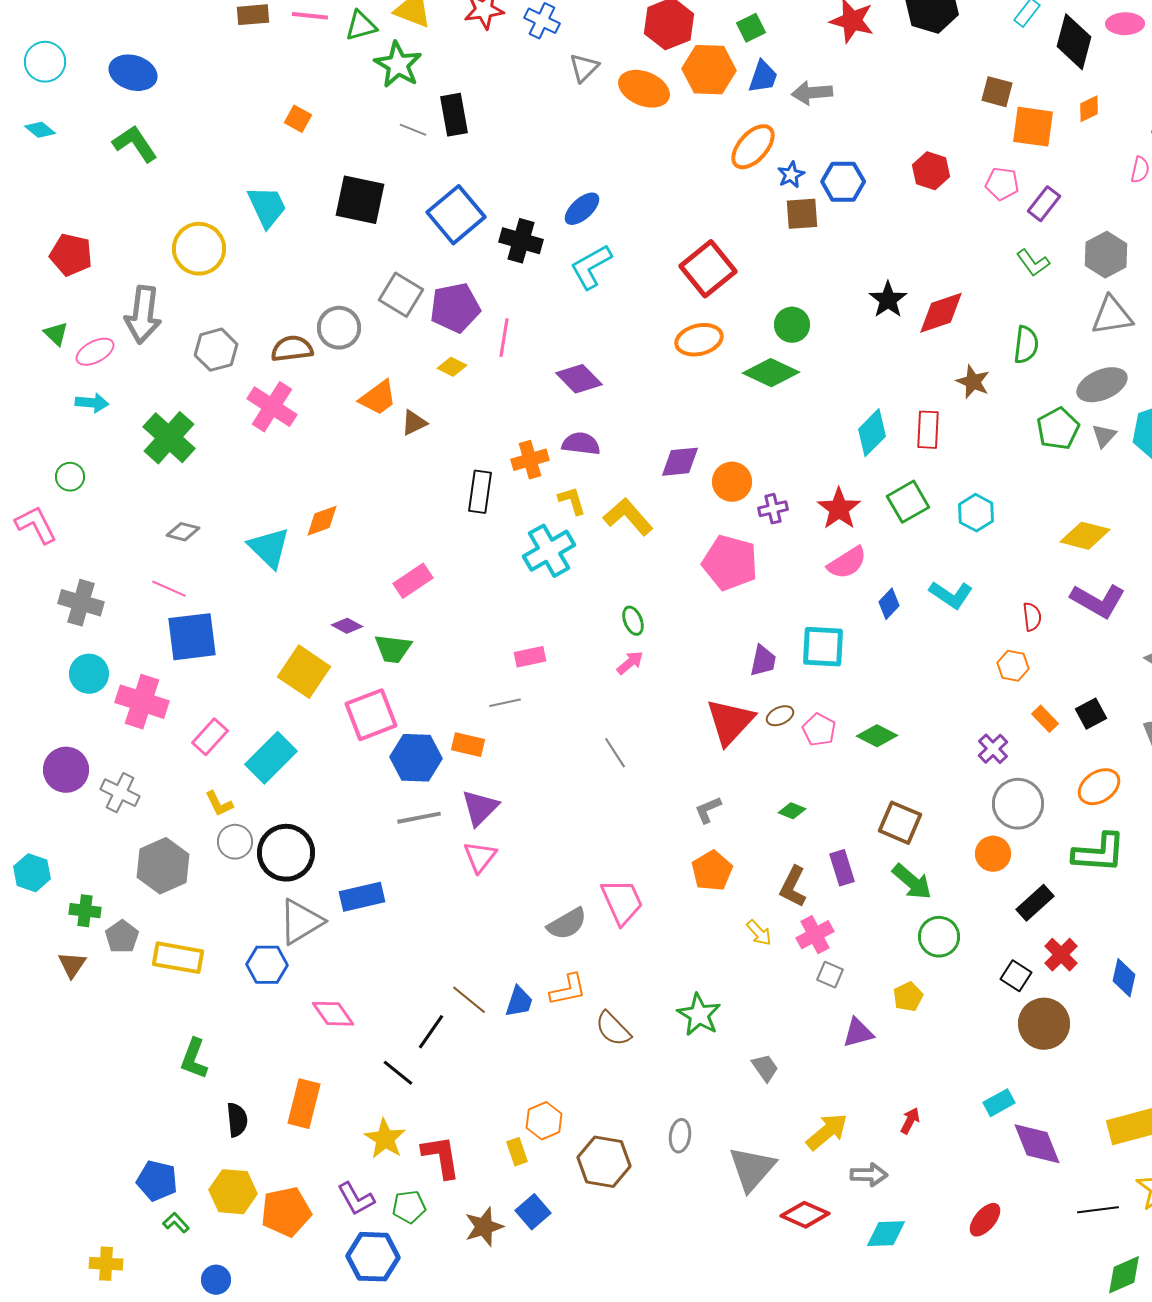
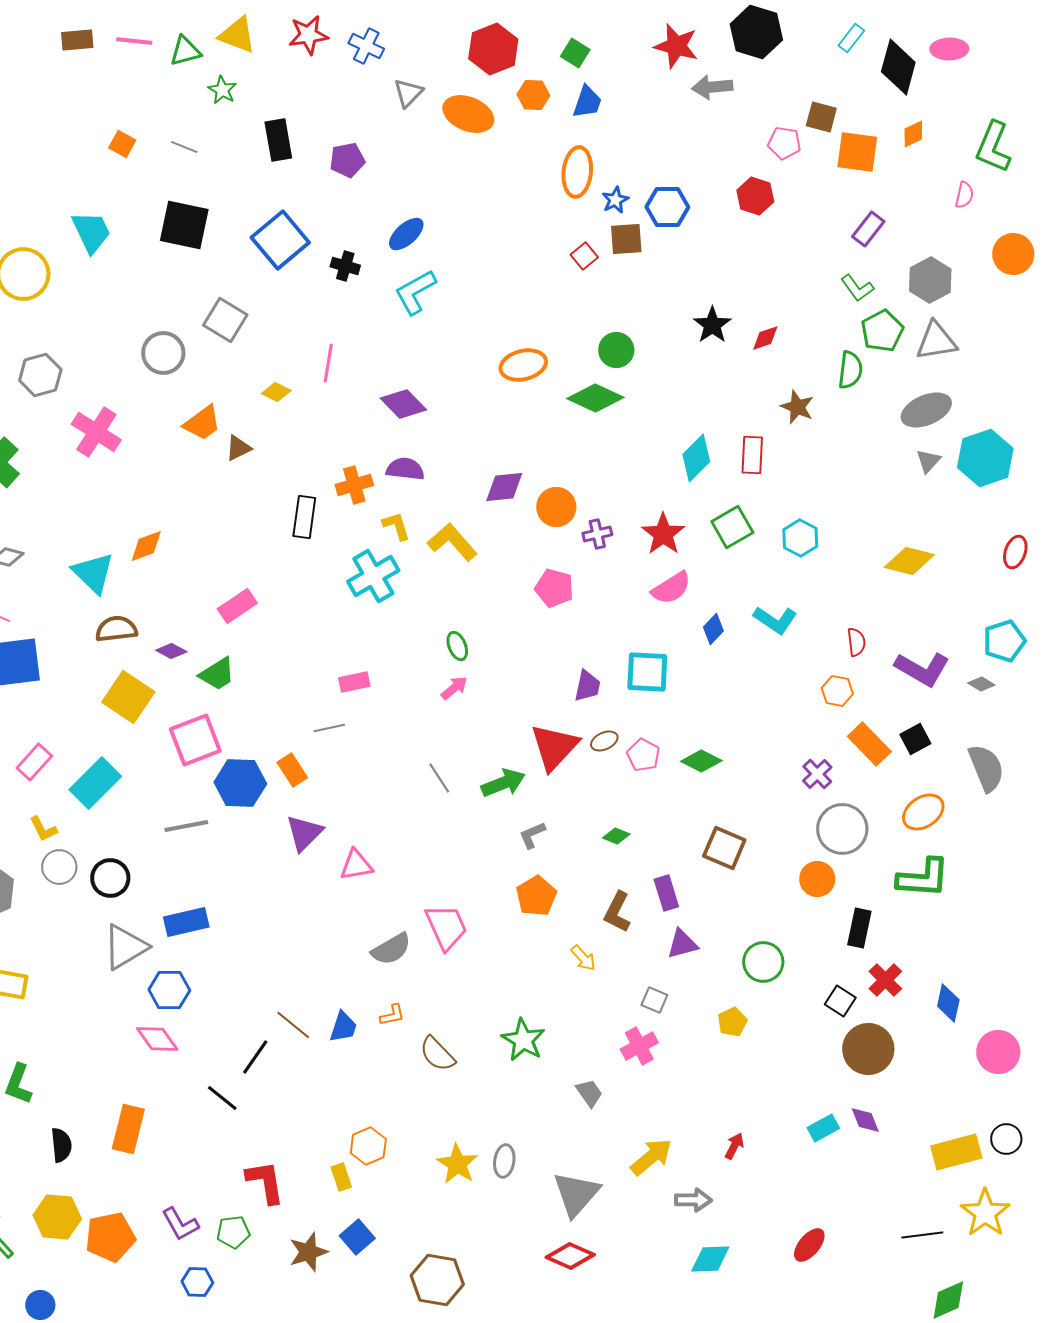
green square: (751, 28) -> (575, 53), turned -32
green star: (398, 65) -> (222, 90), size x0.6
orange hexagon: (709, 70) -> (533, 95), size x0.6
gray arrow: (812, 93) -> (712, 87), moved
gray line: (413, 130) -> (184, 147), moved
orange ellipse: (753, 147) -> (577, 172), turned -36
pink pentagon: (1002, 184) -> (784, 143), moved
black cross: (521, 241) -> (345, 266), size x0.7
red square: (708, 269) -> (584, 256), moved, size x0.5
purple pentagon: (455, 308) -> (347, 160), moved, size x0.7
red diamond: (941, 313) -> (765, 338), size x0.6
brown semicircle: (292, 349) -> (116, 629), moved
green pentagon: (1058, 429) -> (882, 331), moved
pink pentagon: (730, 563) -> (554, 588), size x0.7
purple L-shape: (1098, 601) -> (922, 669), moved
green trapezoid: (393, 649) -> (217, 674), turned -39
orange rectangle: (1045, 719) -> (869, 744), size x1.6
orange rectangle: (468, 745) -> (292, 770), turned 44
gray line: (419, 818) -> (186, 826), moved
black circle: (286, 853) -> (110, 878), size x0.7
pink triangle: (480, 857) -> (356, 865), moved, turned 42
green arrow: (912, 882) -> (503, 783), moved, turned -63
black rectangle: (1035, 903) -> (859, 928), turned -36
pink cross: (815, 935) -> (639, 1046), moved
blue hexagon: (267, 965) -> (169, 990), moved
orange L-shape: (568, 990) -> (392, 1015), size x0.7
purple triangle: (858, 1033) -> (682, 944), moved
yellow star: (385, 1139) -> (457, 1164), moved
purple diamond: (1037, 1144) -> (865, 1120), moved, size x0.6
brown hexagon: (604, 1162) -> (437, 1280), moved
red diamond: (805, 1215) -> (570, 1256), moved
blue hexagon: (373, 1257) -> (197, 1282), size x0.6

